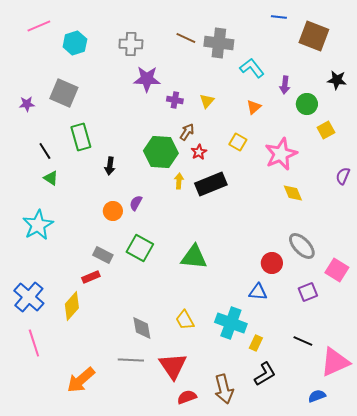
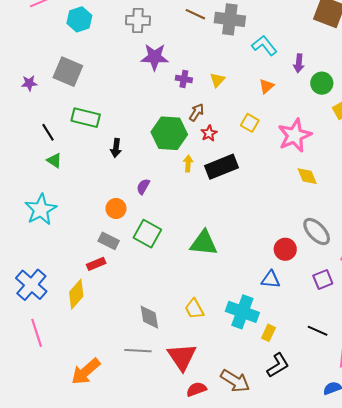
green rectangle: (81, 137) -> (86, 118), turned -60
orange circle: (113, 211) -> (116, 209), moved
brown arrow: (224, 389) -> (235, 381), turned -44

